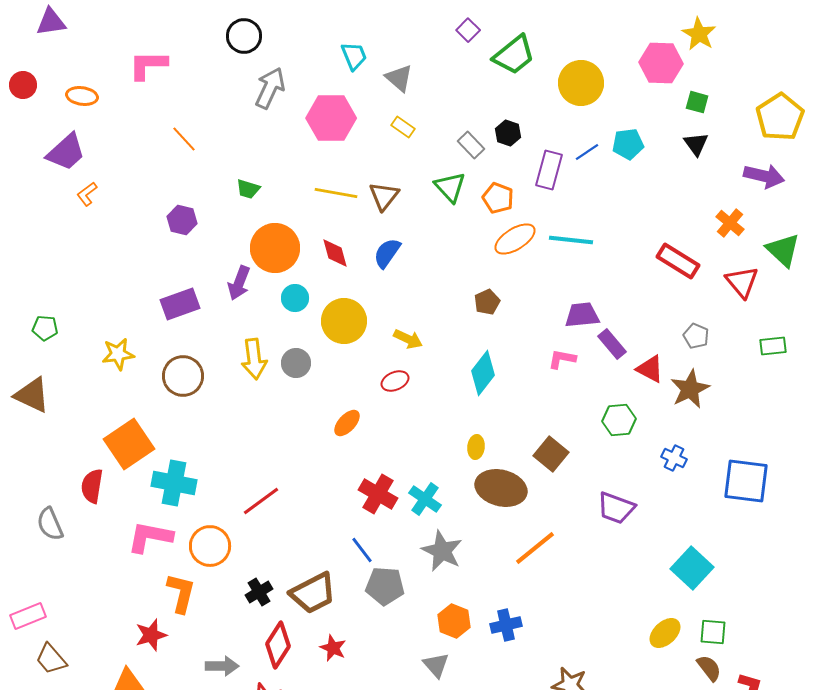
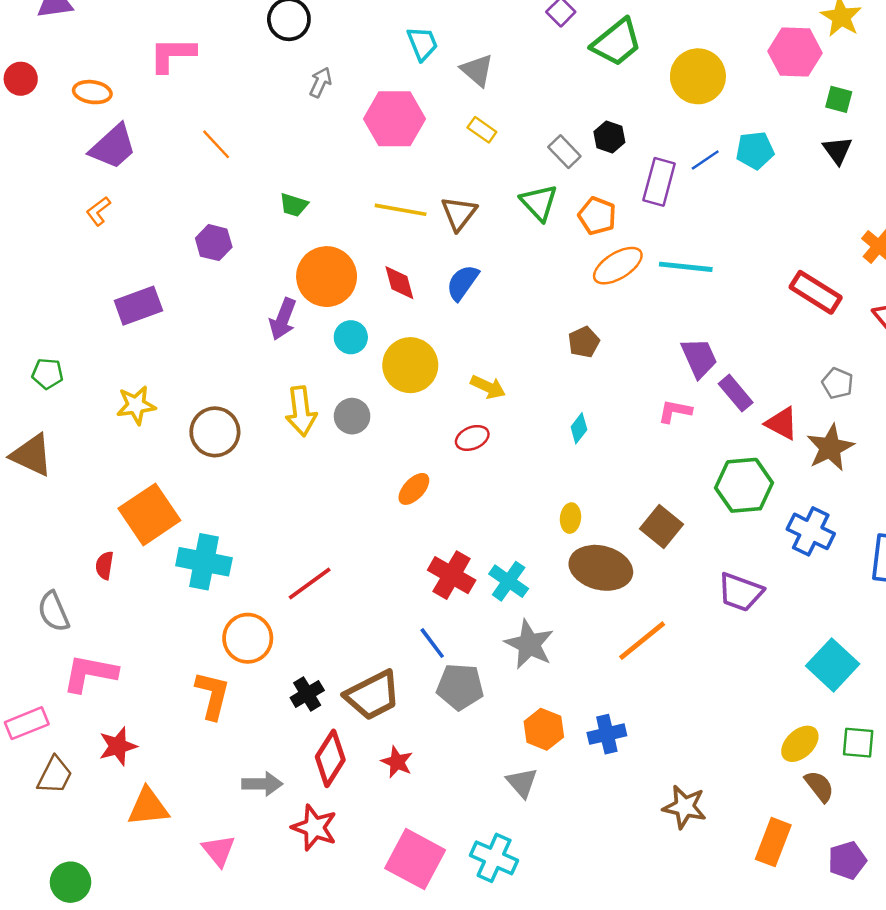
gray arrow: (270, 88) -> (320, 82), size x0.6
purple trapezoid: (66, 152) -> (113, 147), moved
purple rectangle: (180, 304) -> (138, 306), moved
purple trapezoid: (582, 315) -> (699, 358), turned 72
cyan diamond: (483, 373) -> (579, 428), size x0.6
green hexagon: (619, 420) -> (744, 485), size x1.4
blue cross: (674, 458) -> (811, 531), size x1.5
red semicircle: (92, 486) -> (104, 565), size x0.7
pink L-shape: (150, 537) -> (90, 673), moved
red star: (151, 635) -> (118, 746), moved
brown trapezoid: (51, 659) -> (55, 775), turned -112
brown semicircle: (709, 668) -> (819, 786), moved

